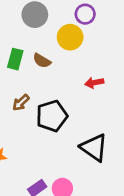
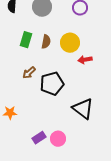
yellow circle: (70, 37) -> (70, 43), moved
brown semicircle: (42, 61) -> (46, 42), turned -112

